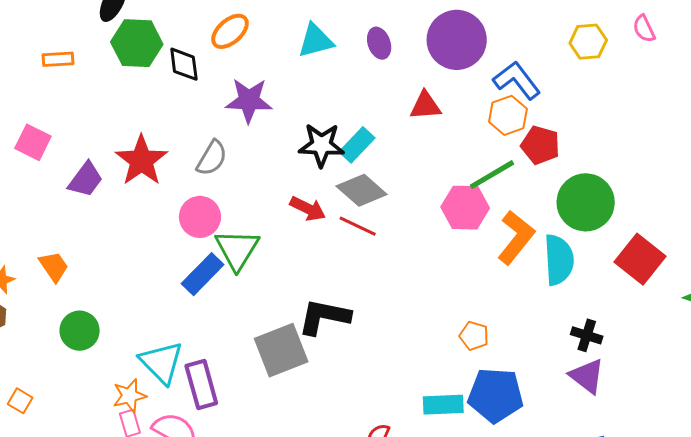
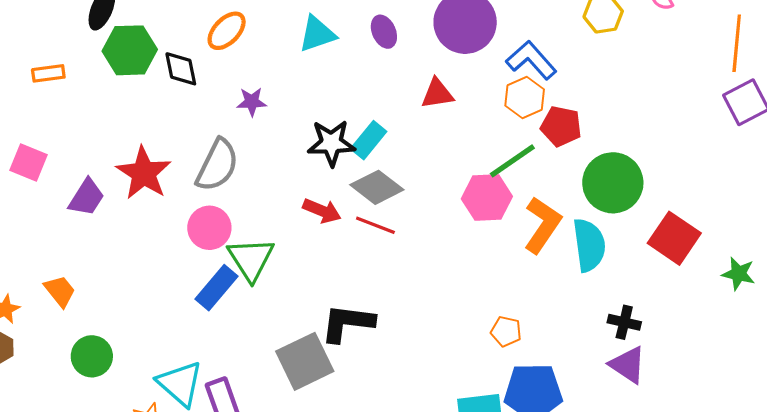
purple star: (249, 100) -> (252, 102), size x0.6
gray semicircle: (212, 158) -> (217, 165), size x1.4

